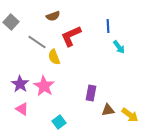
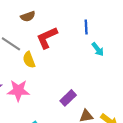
pink star: (44, 86) -> (18, 91), turned -30
purple rectangle: (91, 93) -> (68, 98), turned 35

